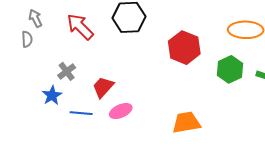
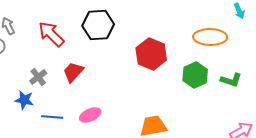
red trapezoid: (103, 87) -> (73, 72), moved
blue star: (52, 95) -> (24, 100), turned -30

